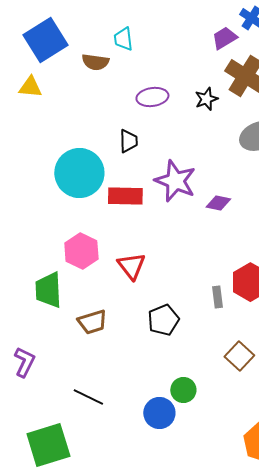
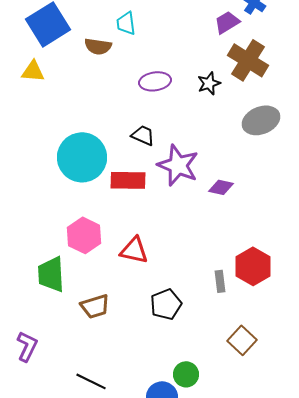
black trapezoid: (128, 141) -> (143, 135), moved, turned -65
red triangle: (131, 266) -> (134, 250), turned -40

